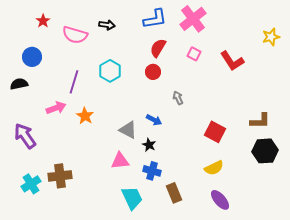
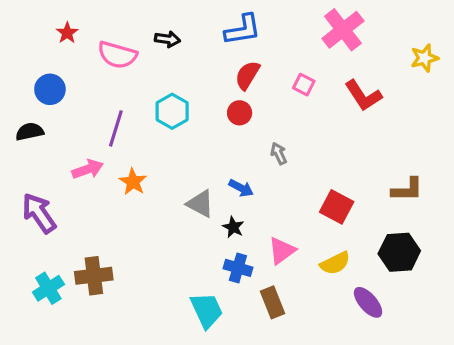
pink cross: (193, 19) -> (343, 30), moved
black hexagon: (265, 151) -> (399, 252), moved
pink triangle: (120, 161) -> (282, 251), moved, turned -30
purple ellipse: (220, 200) -> (368, 302), moved

